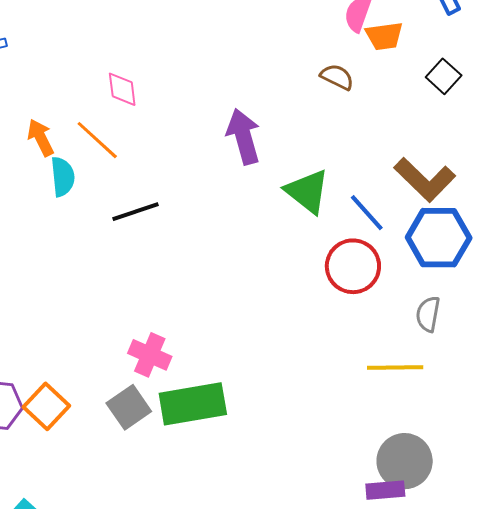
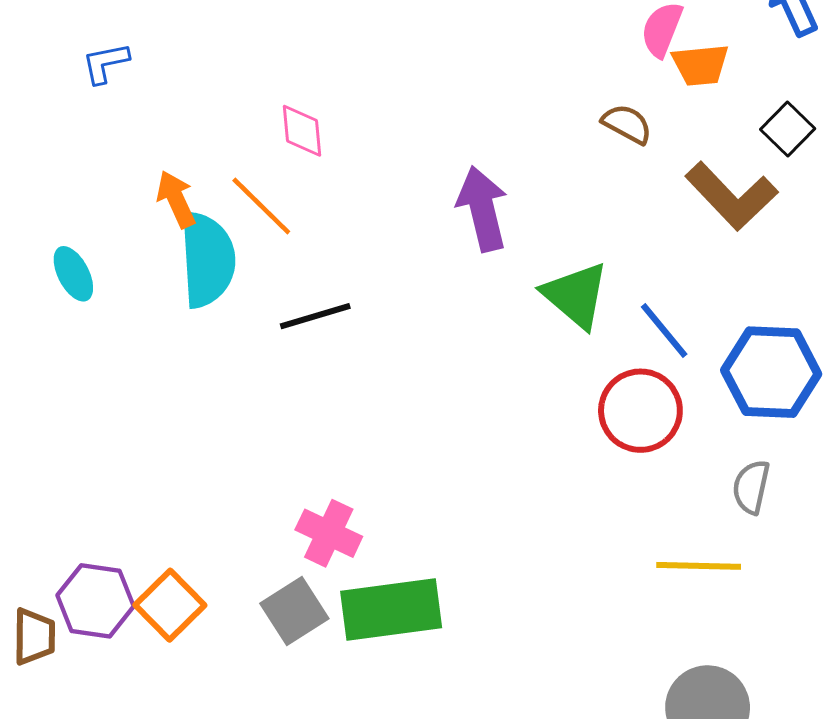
cyan semicircle: (63, 177) -> (207, 259), size x1.6
brown L-shape: (425, 180) -> (731, 196), moved

